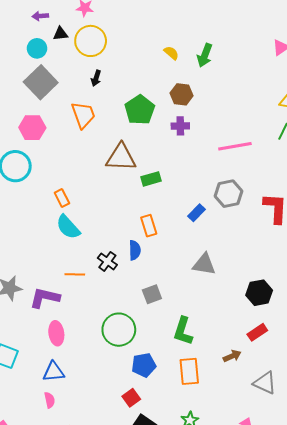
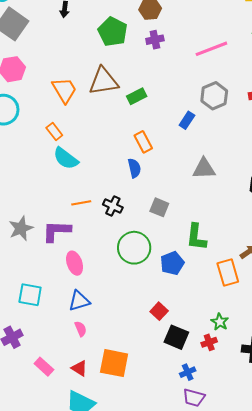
orange trapezoid: (83, 115) -> (64, 90), moved
black cross: (107, 261) -> (113, 206), moved
gray square: (152, 294) -> (159, 207), turned -36
blue pentagon: (144, 365) -> (172, 263), moved
orange rectangle: (189, 371) -> (228, 272), moved

